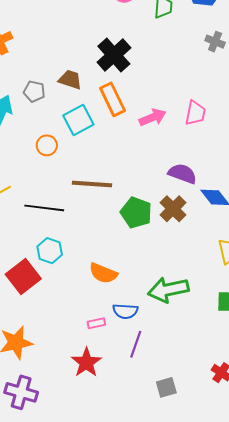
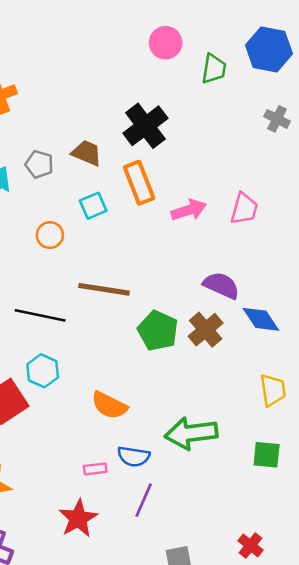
cyan square: (78, 120) -> (93, 206), size x0.7

